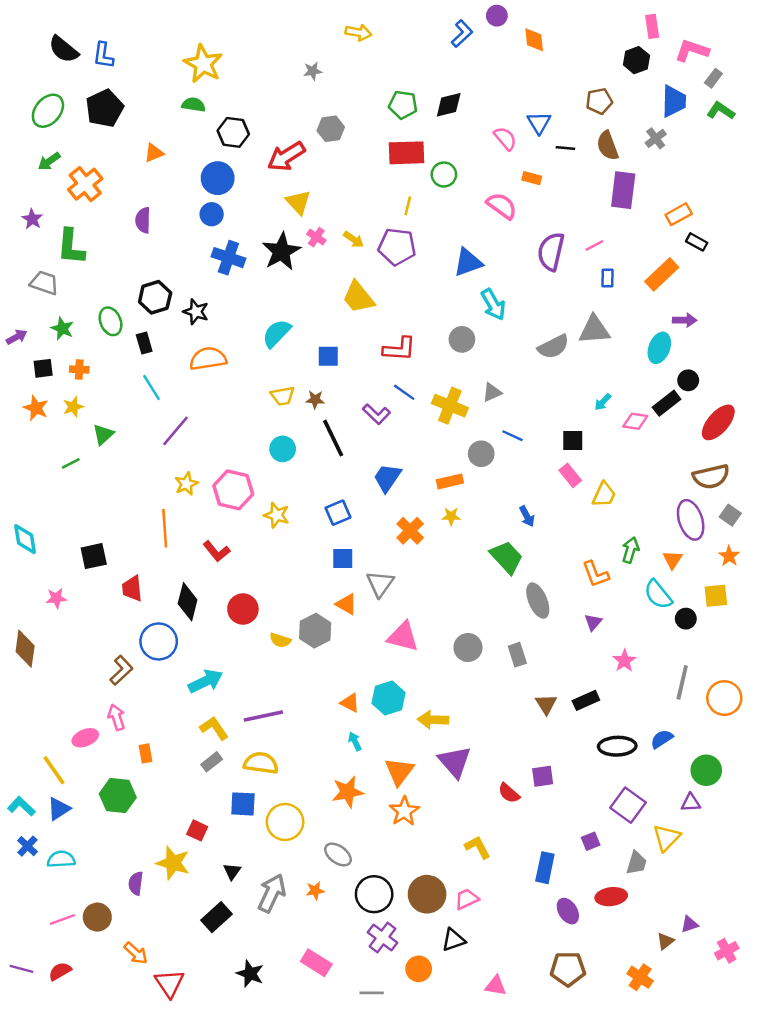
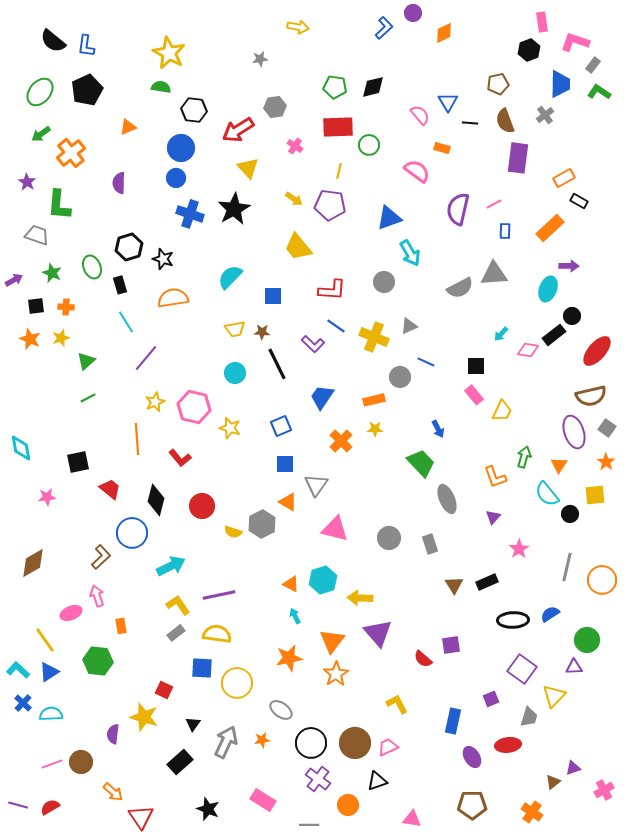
orange diamond: (534, 40) -> (444, 33), turned 70
pink cross: (316, 237) -> (295, 146), moved
green line: (71, 463) -> (88, 398), moved
red trapezoid: (132, 589) -> (110, 489), turned 135
brown diamond: (25, 649) -> (33, 563), moved, turned 52

